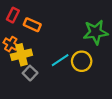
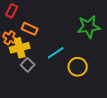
orange rectangle: (32, 25) -> (30, 29), moved
yellow circle: (82, 61) -> (78, 67), moved

